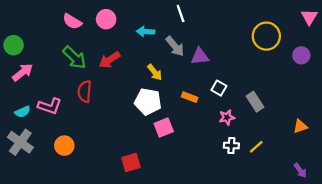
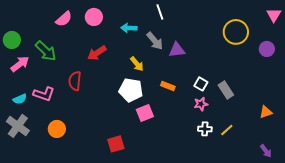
pink semicircle: (72, 21) -> (64, 19), turned -72
green arrow: (74, 58) -> (46, 51), moved
white square: (219, 88) -> (201, 84), moved

